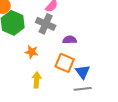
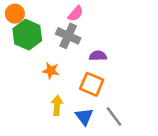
blue triangle: (83, 72) -> (84, 116), moved
gray line: (83, 89) -> (114, 116), turned 60

